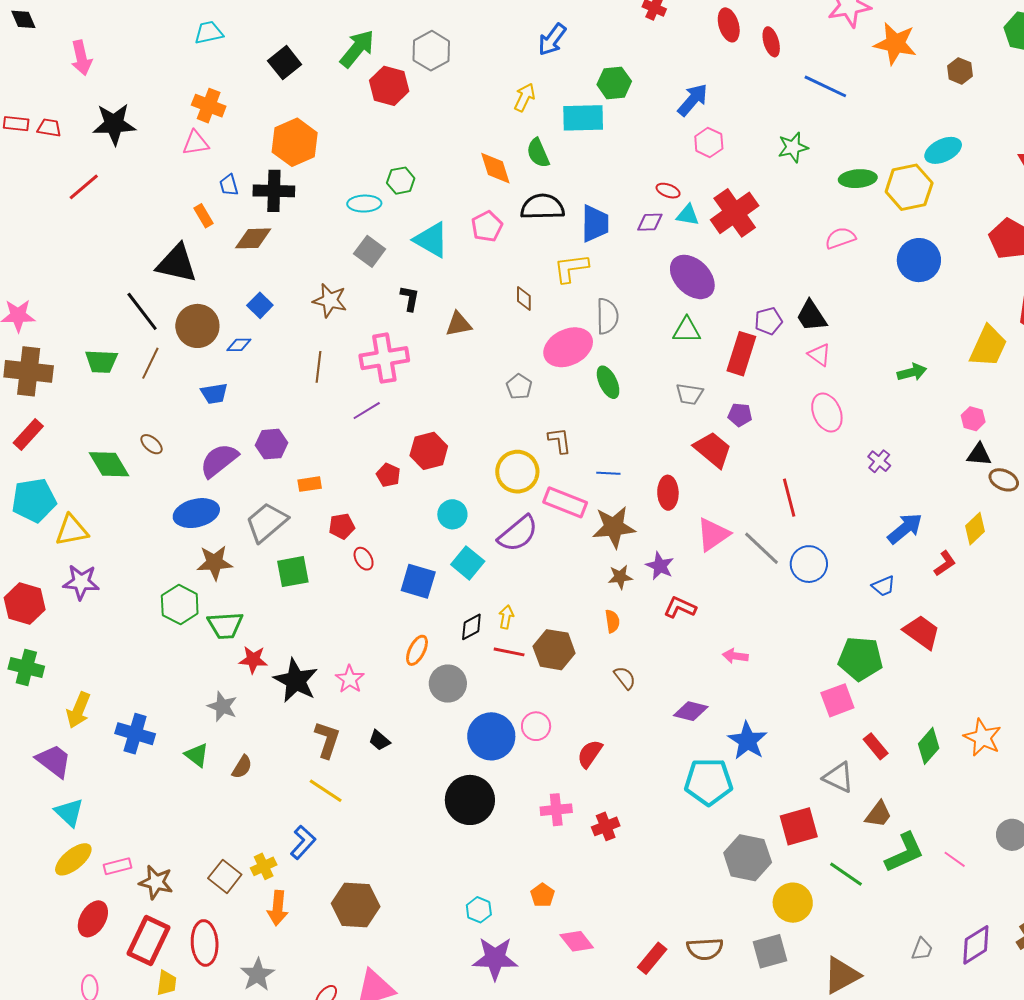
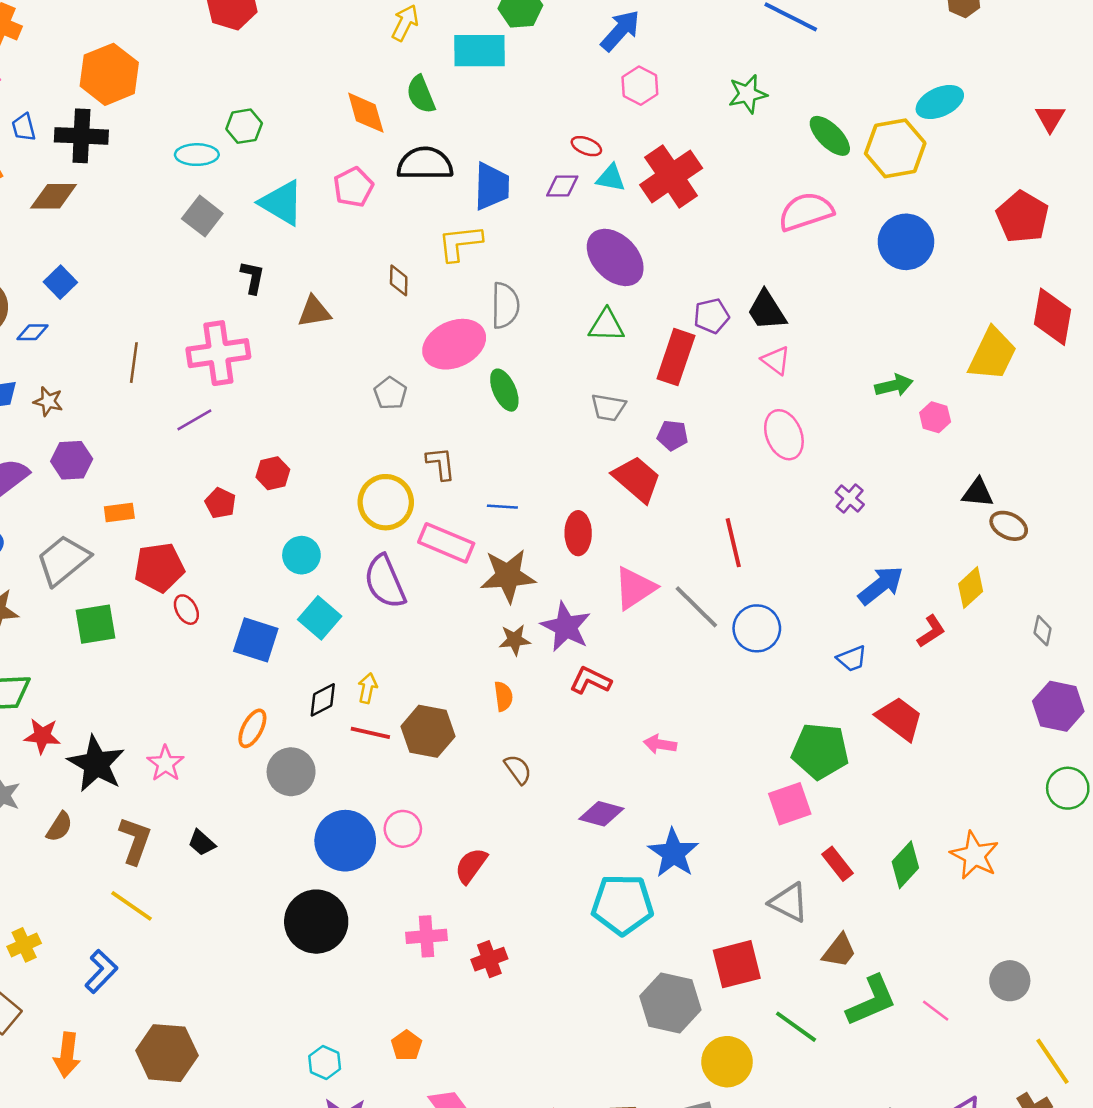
green ellipse: (858, 179) -> (830, 136), turned 48
pink semicircle: (840, 238) -> (806, 212), size x1.4
brown star: (330, 300) -> (48, 401), moved, size x0.7
pink hexagon: (973, 419) -> (935, 417), moved
red hexagon: (429, 451) -> (273, 473), size x0.7
red pentagon: (342, 526) -> (159, 567), size x1.5
purple semicircle: (518, 534) -> (385, 582), turned 105
purple star: (660, 566) -> (566, 627), size x1.4
brown semicircle: (242, 767) -> (59, 827), moved
yellow cross: (264, 866) -> (24, 945), moved

